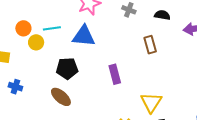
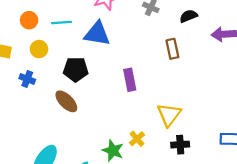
black semicircle: (162, 15) -> (189, 16), turned -35
yellow circle: (36, 42) -> (39, 49), moved
blue cross: (15, 87) -> (27, 79), moved

